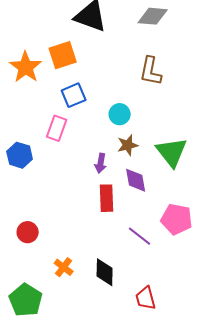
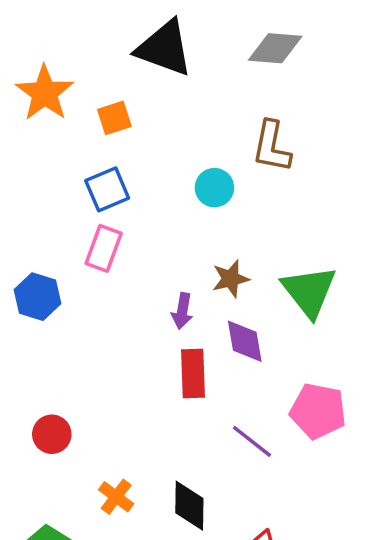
orange square: (63, 55) -> (114, 118), size x0.7
orange star: (26, 67) -> (45, 93), moved
blue square: (74, 95) -> (107, 189), moved
cyan circle: (120, 114) -> (214, 188), moved

